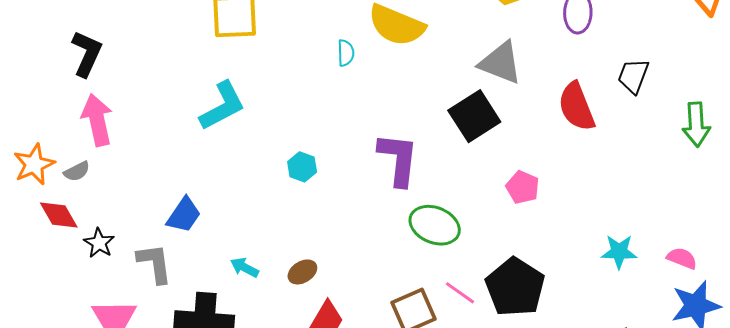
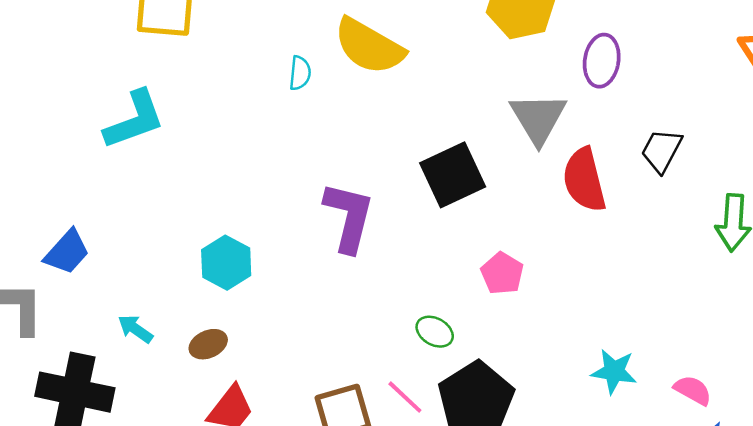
gray triangle: (501, 63) -> (538, 118), moved, turned 30
cyan hexagon: (302, 167) -> (226, 263), moved, size x1.4
green ellipse: (435, 225) -> (435, 332), moved, size x0.6

